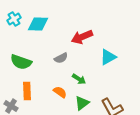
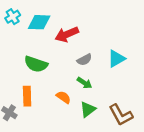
red arrow: (82, 37) -> (67, 34), moved
gray semicircle: (61, 58) -> (84, 60), moved
green semicircle: (21, 62) -> (36, 64), moved

